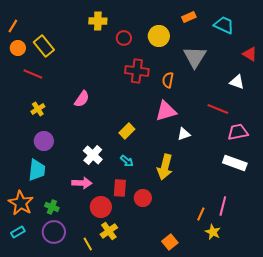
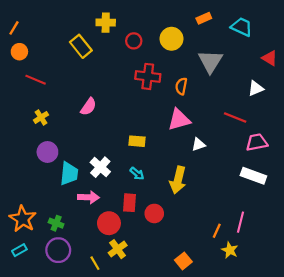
yellow rectangle: (44, 46) -> (81, 46), moved
white triangle: (237, 82) -> (256, 88), turned -42
yellow rectangle: (127, 131) -> (137, 141), turned 49
cyan trapezoid: (37, 170) -> (69, 174), moved

